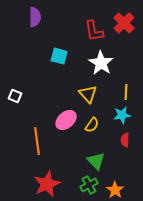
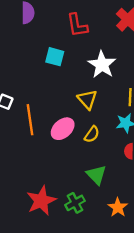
red L-shape: (94, 31) -> (77, 25), moved
orange line: (37, 141) -> (30, 120), moved
green cross: (89, 185) -> (75, 203), moved

